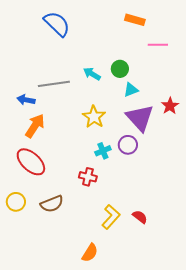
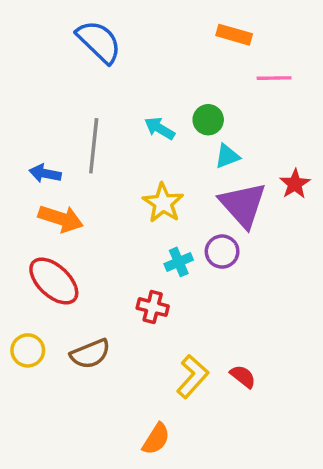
gray line: (54, 84) -> (94, 146), turned -76
orange arrow: (35, 126) -> (61, 219), turned 75

